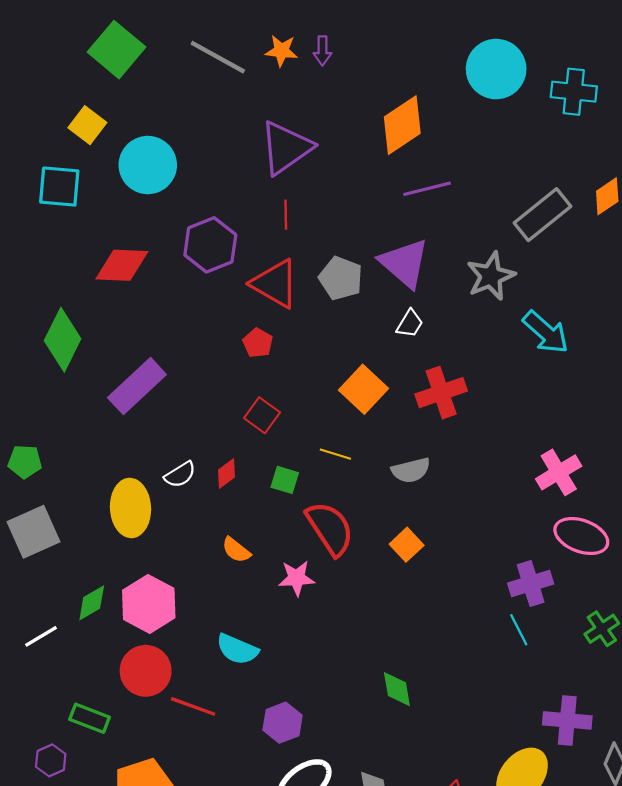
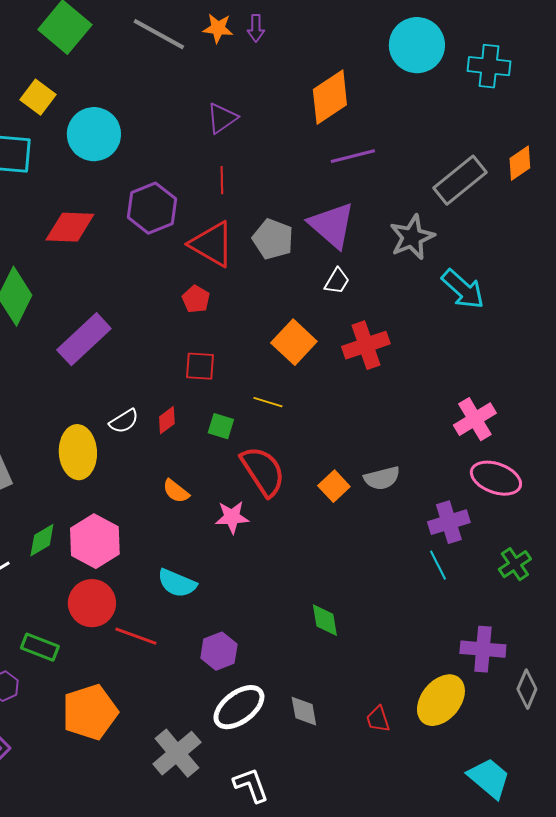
purple triangle: (286, 148) -> (222, 118), size x0.6
red square: (262, 415) -> (200, 366), turned -32
gray semicircle: (411, 470) -> (382, 478), moved

